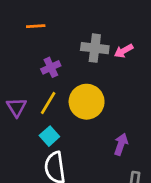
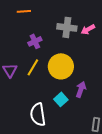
cyan square: (49, 136) -> (61, 99), moved
purple arrow: (121, 144) -> (81, 89), moved

